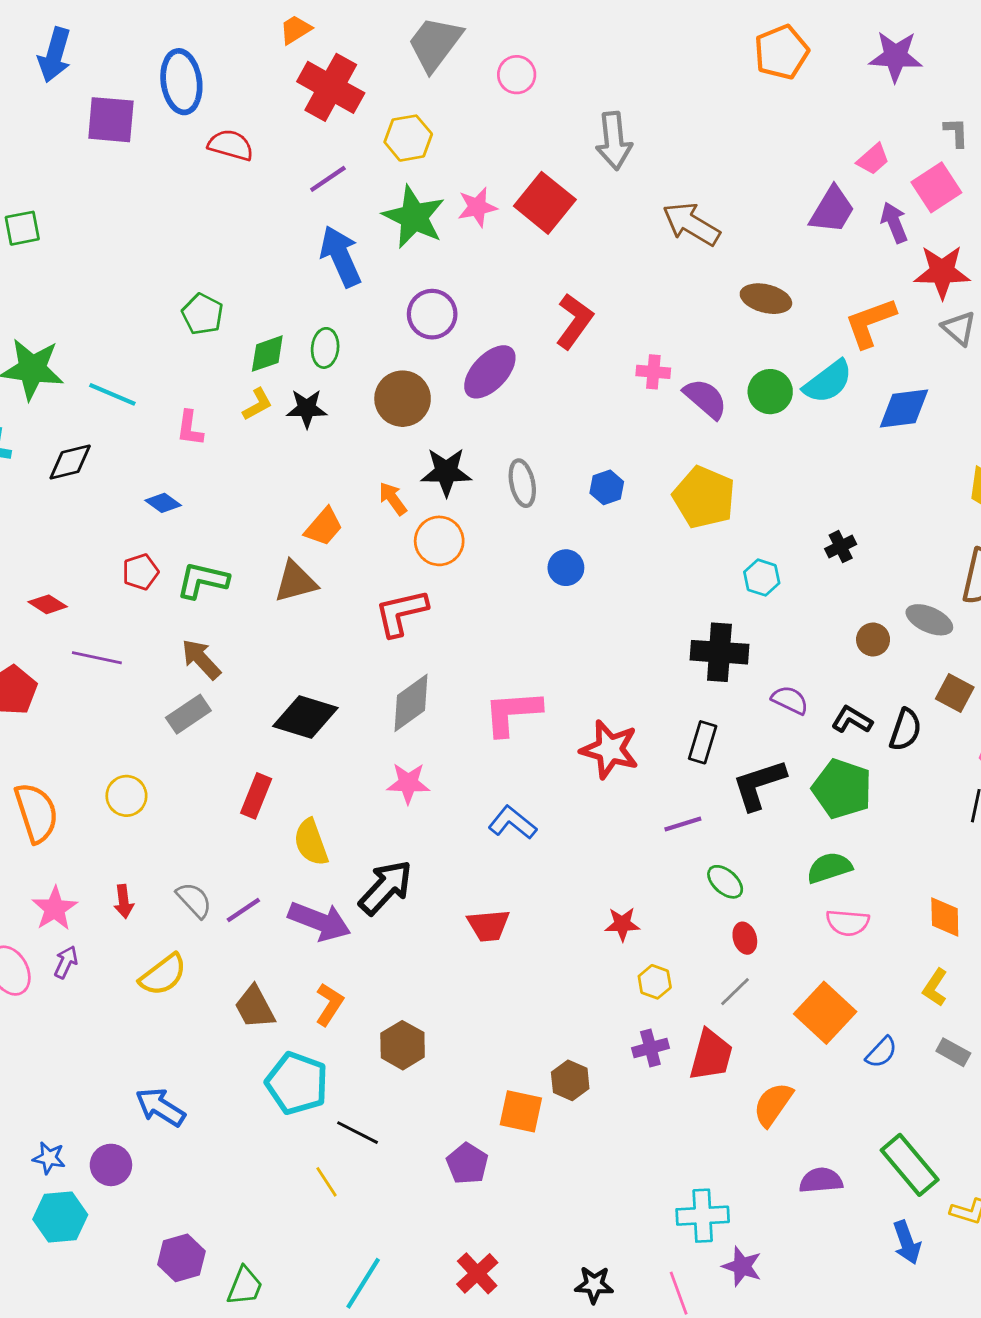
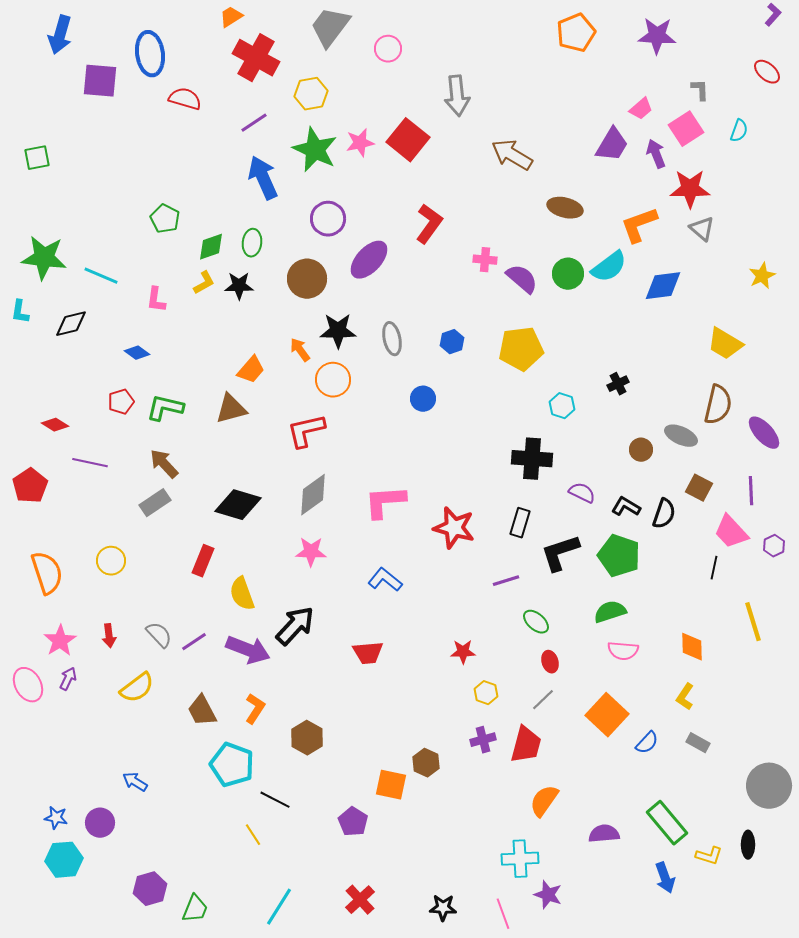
yellow pentagon: (704, 497) -> (521, 349), turned -30
orange semicircle: (773, 1104) -> (544, 801), moved
blue arrow: (160, 1107) -> (135, 782), size x0.7

